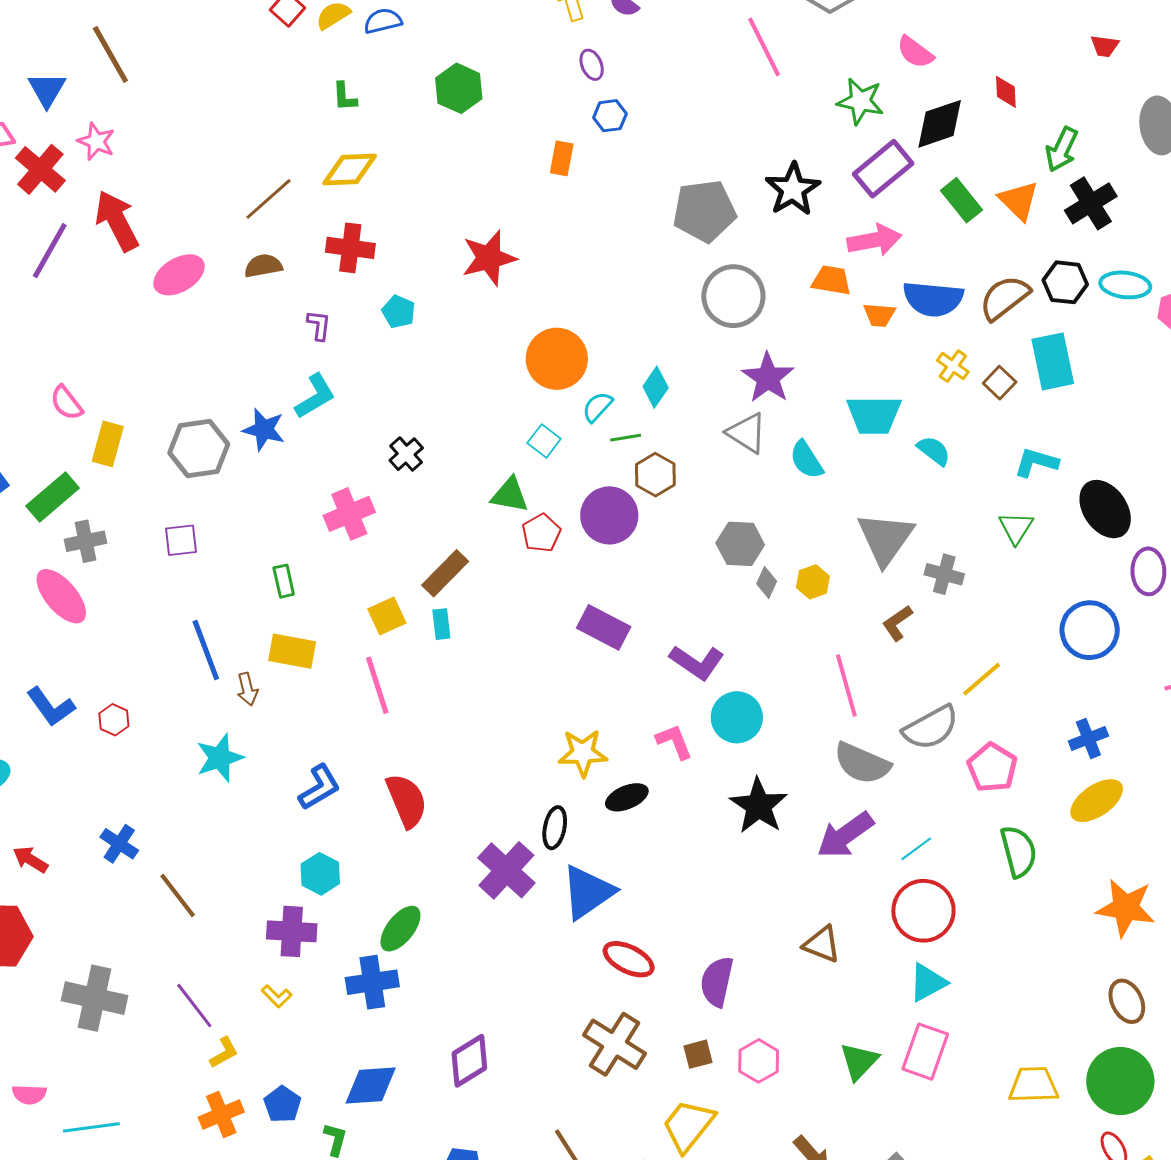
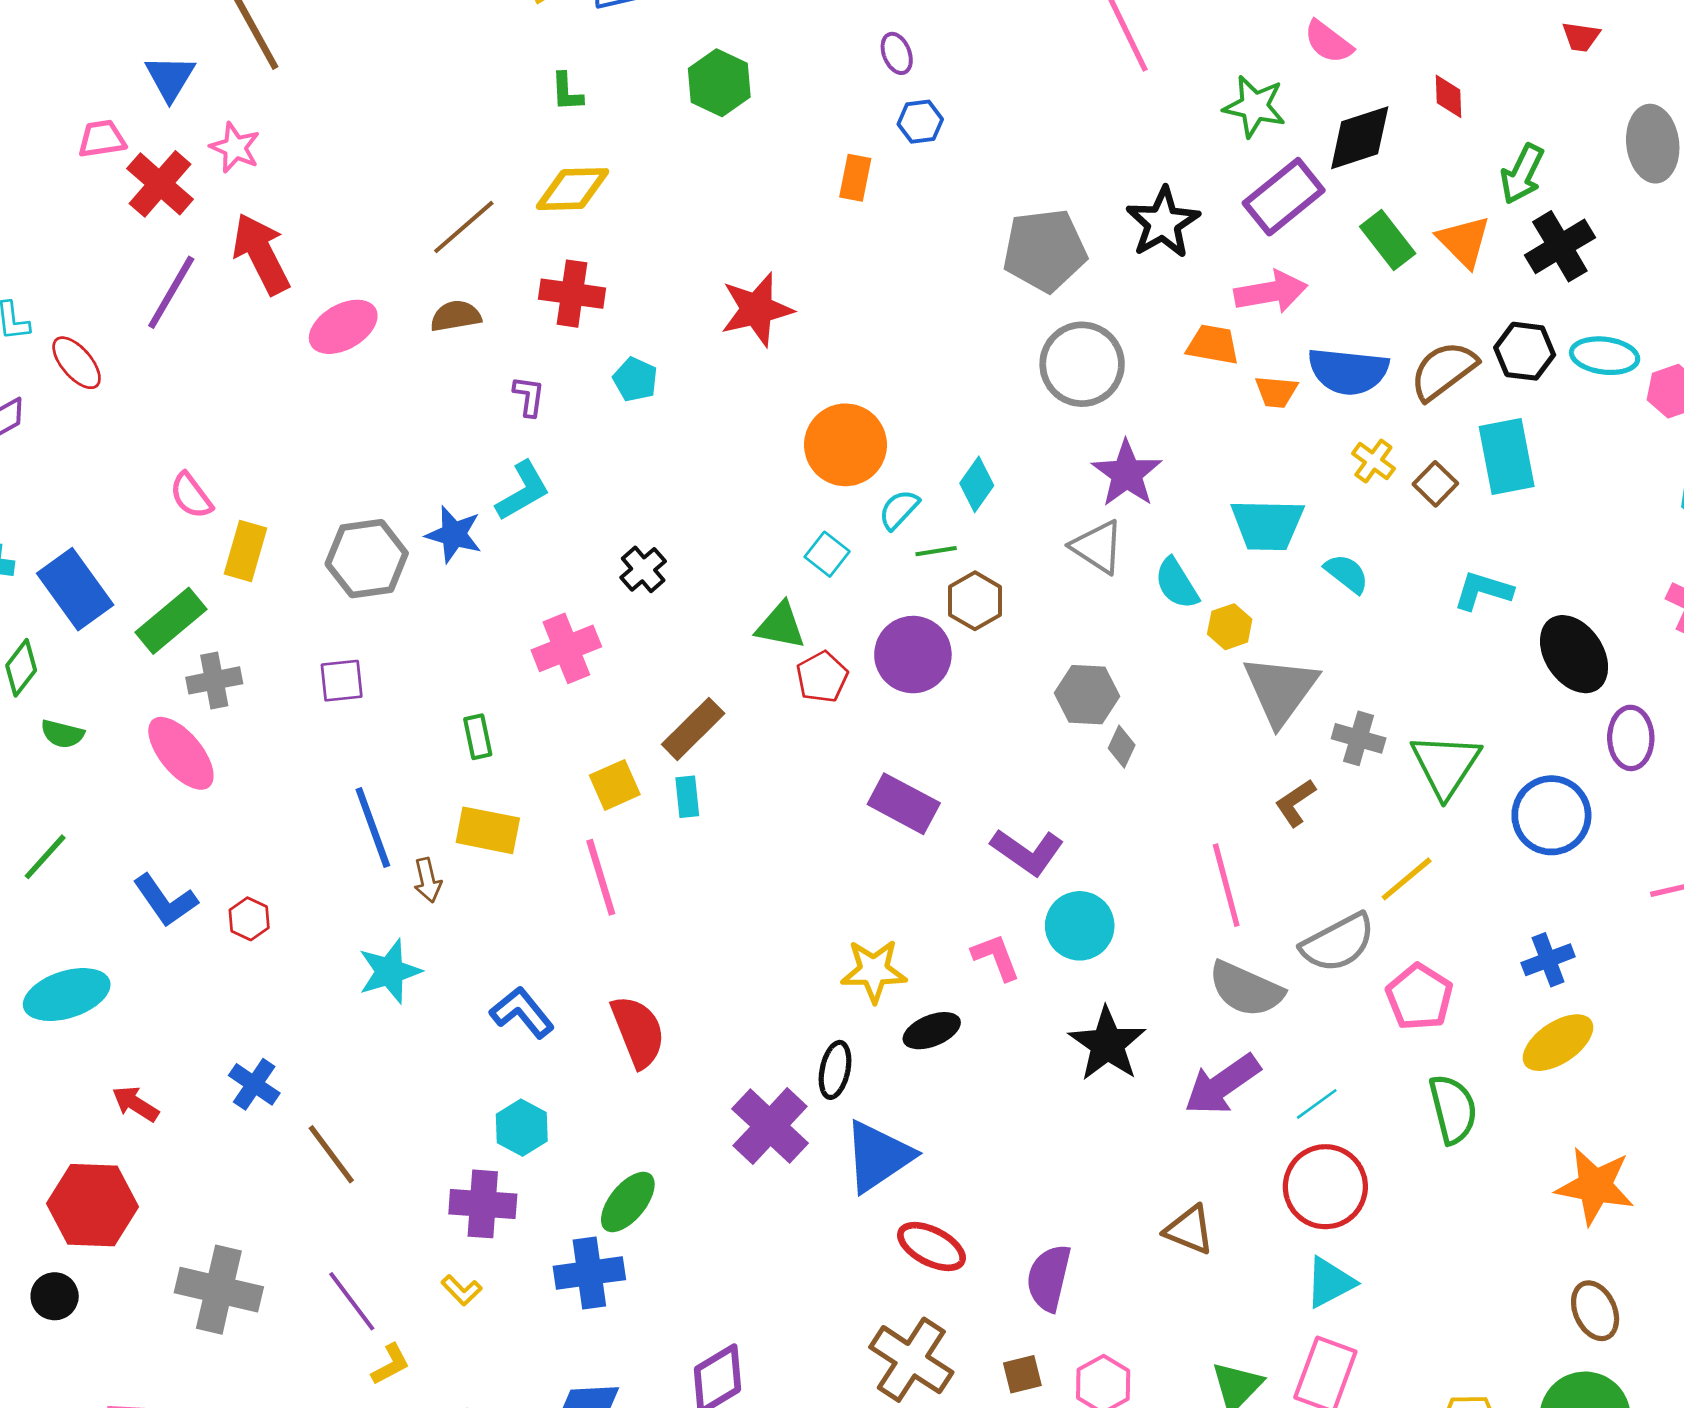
green triangle: (1016, 528) -> (1446, 765), moved, size x1.5
yellow hexagon: (813, 582) -> (1230, 627), moved
blue L-shape: (319, 787) -> (522, 1012), turned -99

